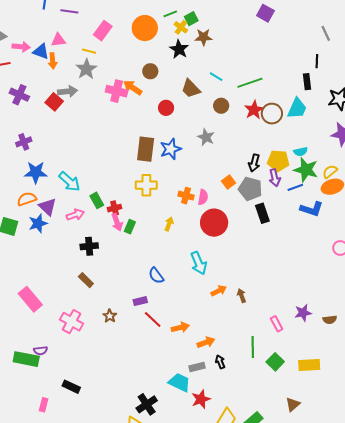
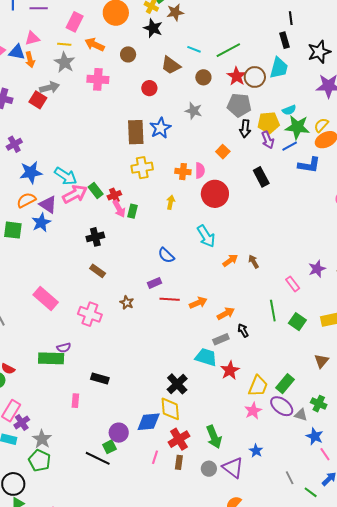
orange arrow: (133, 88) -> (95, 45), moved
gray pentagon: (250, 189) -> (239, 105), moved
pink arrow: (75, 215) -> (75, 194), moved, size x1.4
red line: (153, 319) -> (170, 299), turned -30

